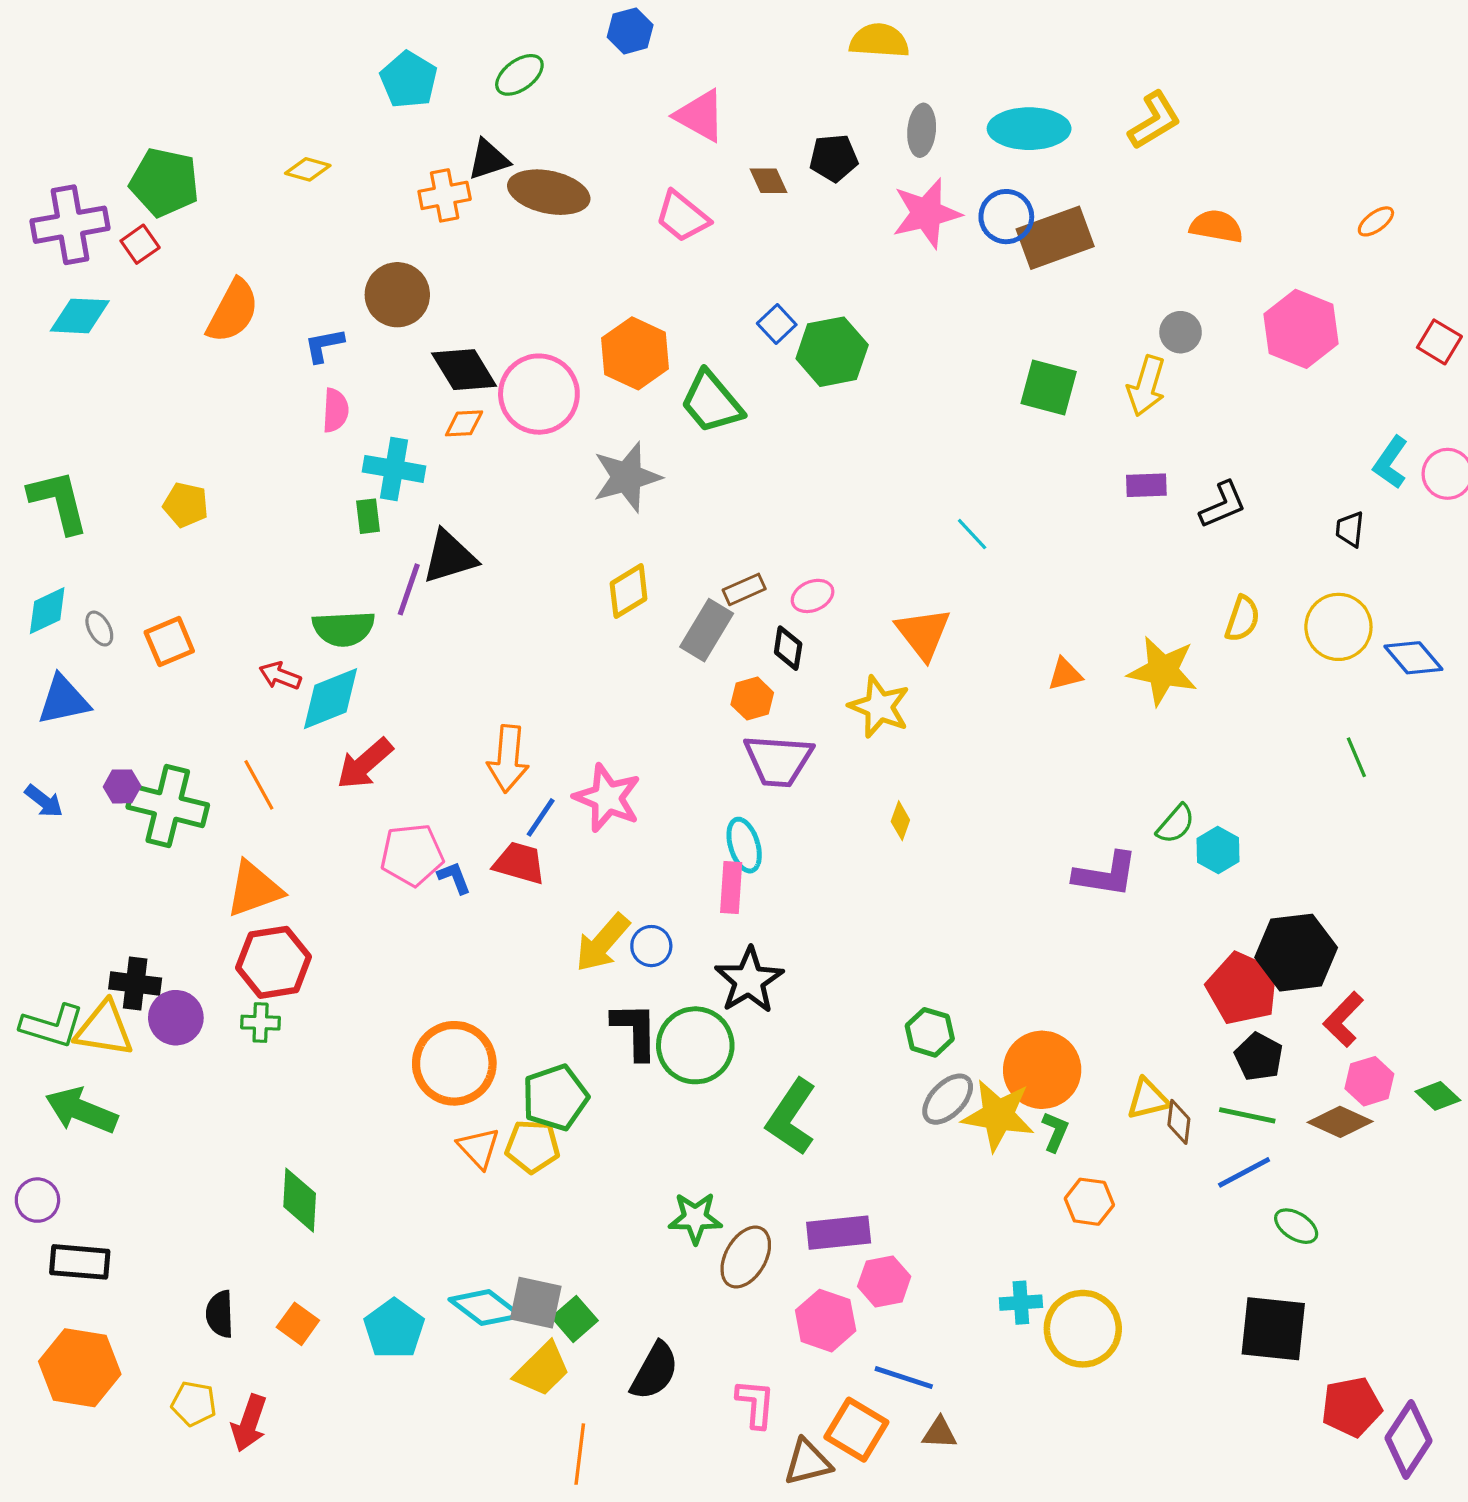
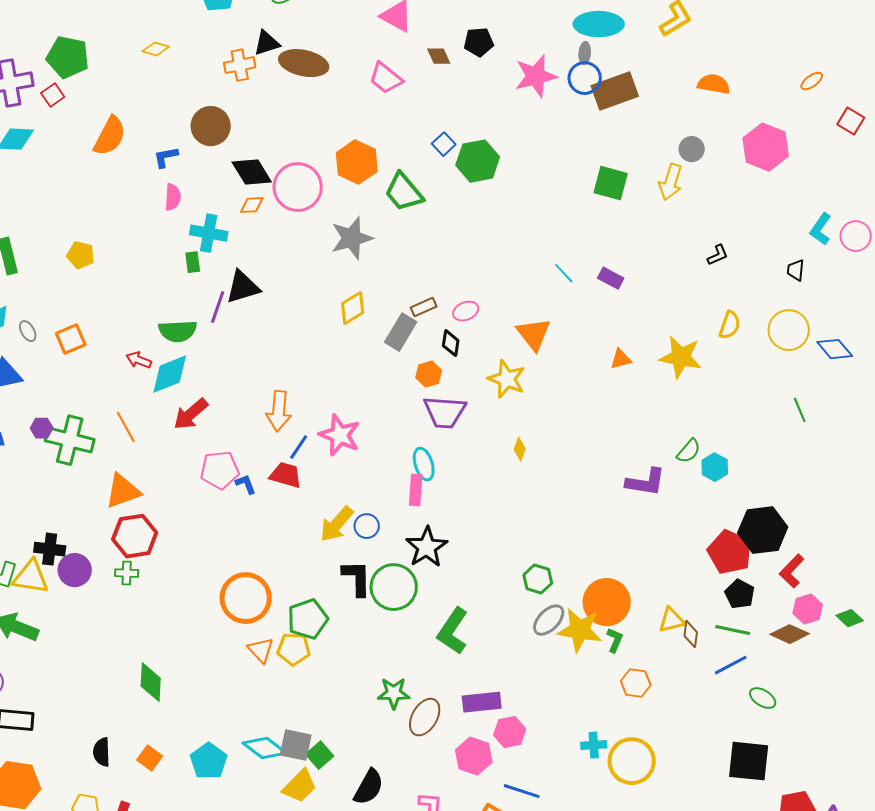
gray ellipse: (922, 130) -> (585, 53), moved, size x0.7
red square: (1439, 342) -> (851, 121), moved
purple rectangle: (1146, 485) -> (611, 278), moved, turned 30
black L-shape: (1223, 505) -> (718, 255), size x0.7

